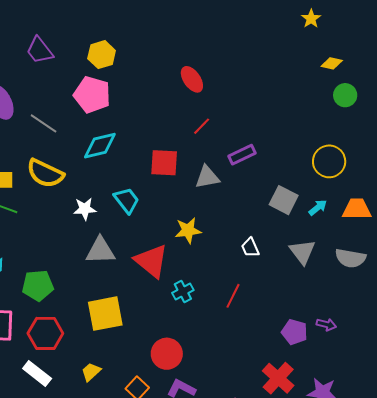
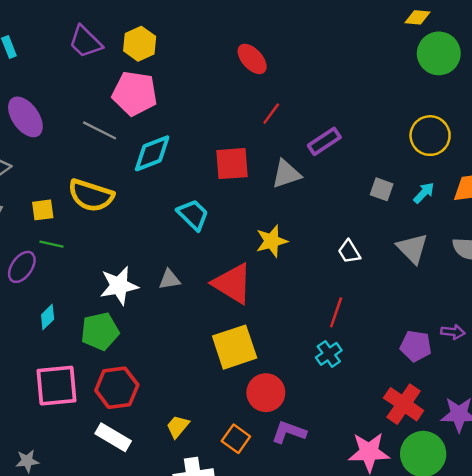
purple trapezoid: (40, 50) -> (85, 42), moved
green circle: (345, 95) -> (439, 53), size x1.5
gray line: (44, 123) -> (100, 130), moved
gray square: (284, 200) -> (382, 189), size x0.7
white star: (85, 209) -> (119, 286), moved, size x1.4
gray triangle: (100, 251) -> (169, 279), size x0.6
cyan cross: (183, 291) -> (329, 354), moved
yellow square: (105, 314) -> (235, 347), moved

